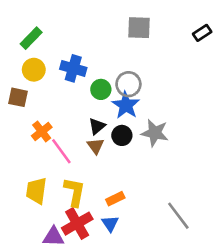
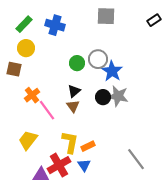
blue cross: (73, 68) -> (55, 25), moved
blue star: (126, 105) -> (112, 71), moved
black circle: (122, 135) -> (103, 97), moved
yellow trapezoid: (36, 191) -> (28, 140), turned 30
yellow L-shape: (75, 192) -> (70, 142), moved

